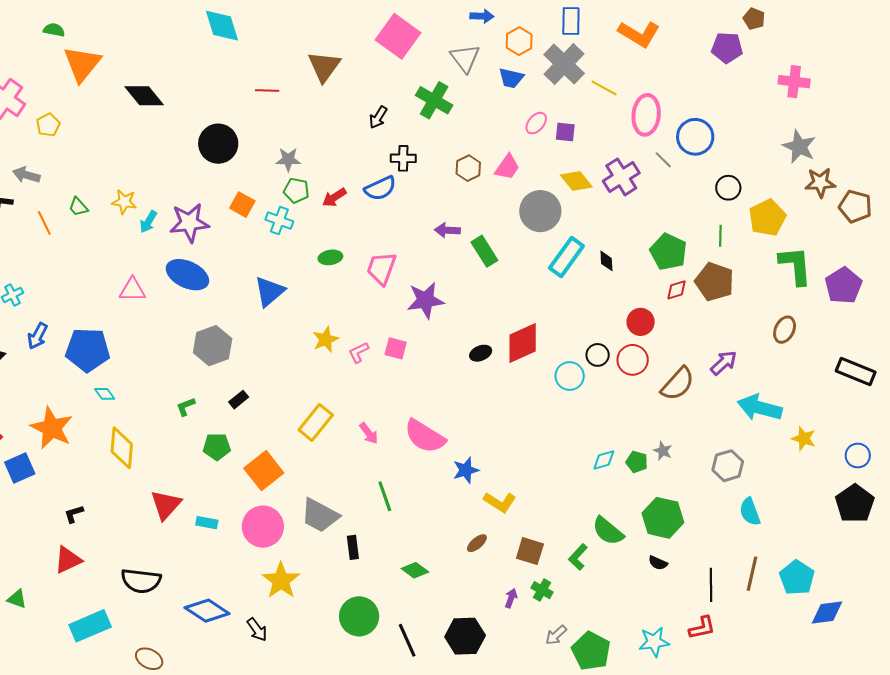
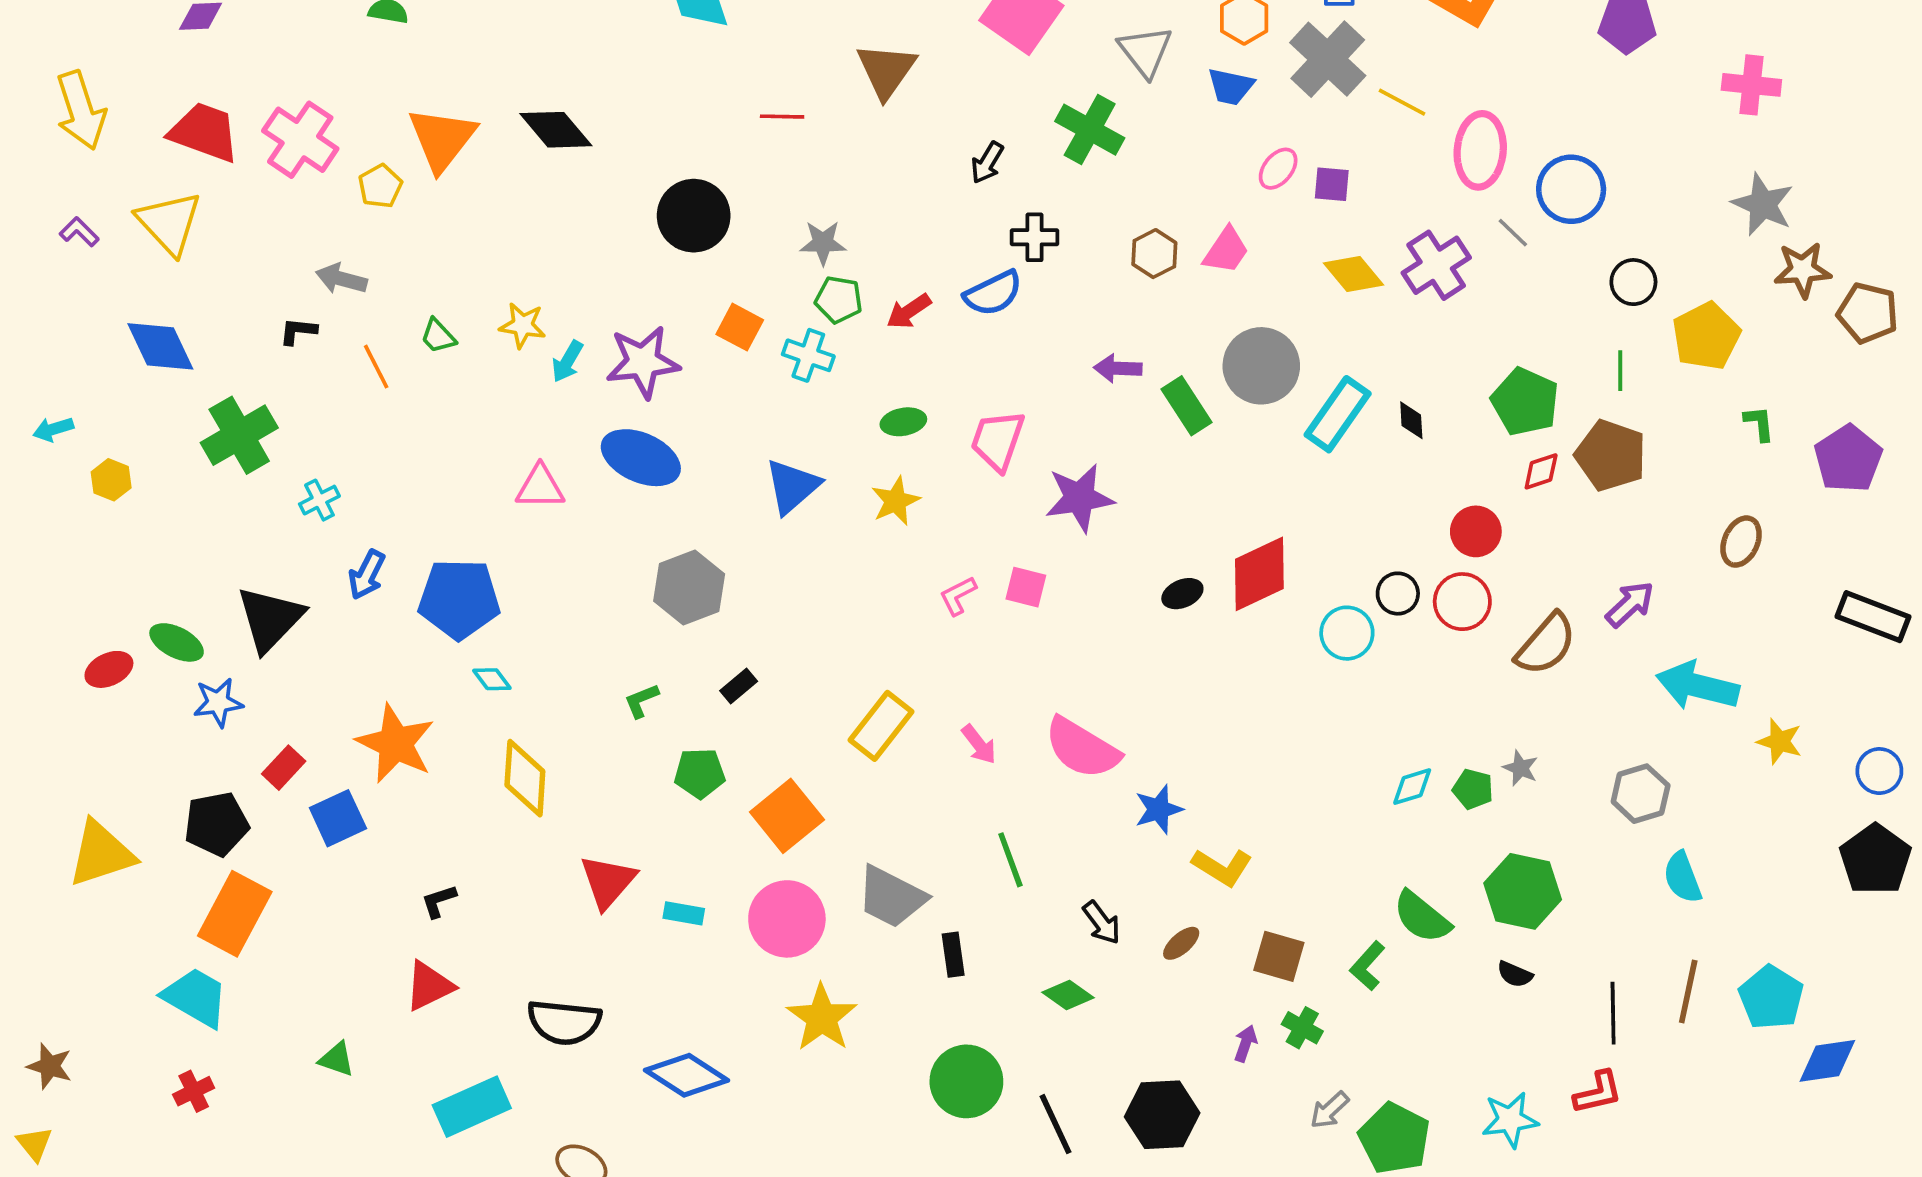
orange triangle: (82, 64) -> (442, 139), moved
gray circle: (540, 211) -> (1261, 366), moved
green L-shape: (795, 266) -> (1759, 423), size x0.5
yellow star: (326, 339) -> (896, 501), moved
black arrow: (257, 630) -> (1102, 923), moved

